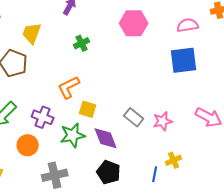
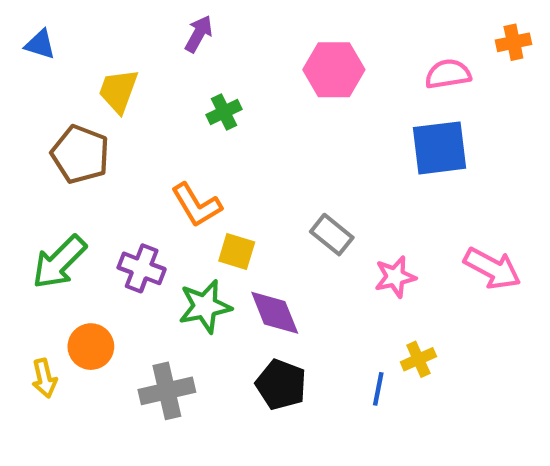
orange L-shape: (69, 87) -> (197, 205), turned -95
gray rectangle: (134, 117) -> (332, 235), moved
orange circle: (28, 145) -> (91, 347), moved

